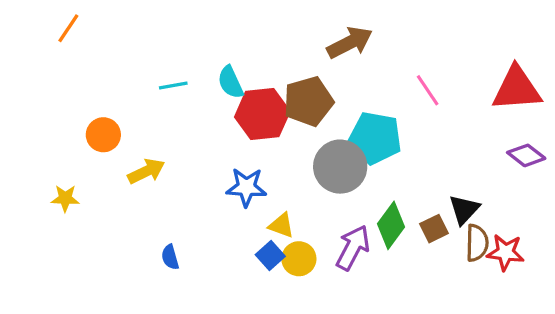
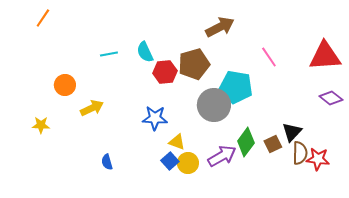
red hexagon: (262, 114) -> (165, 72), size x0.7
purple arrow: (353, 248) -> (222, 156), turned 32

